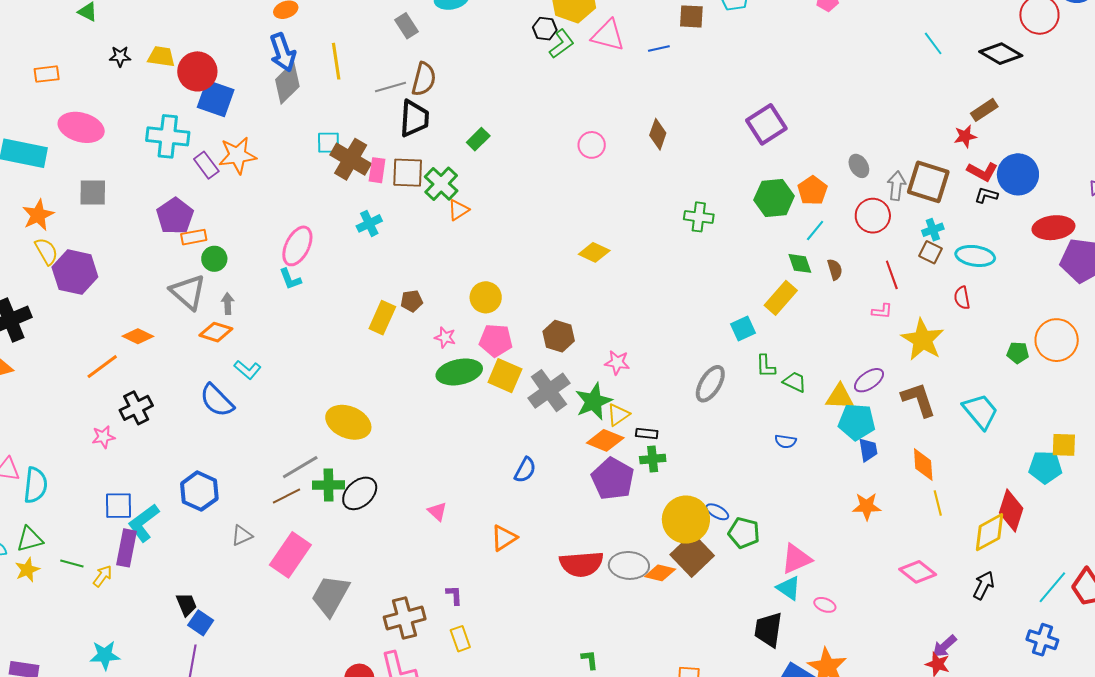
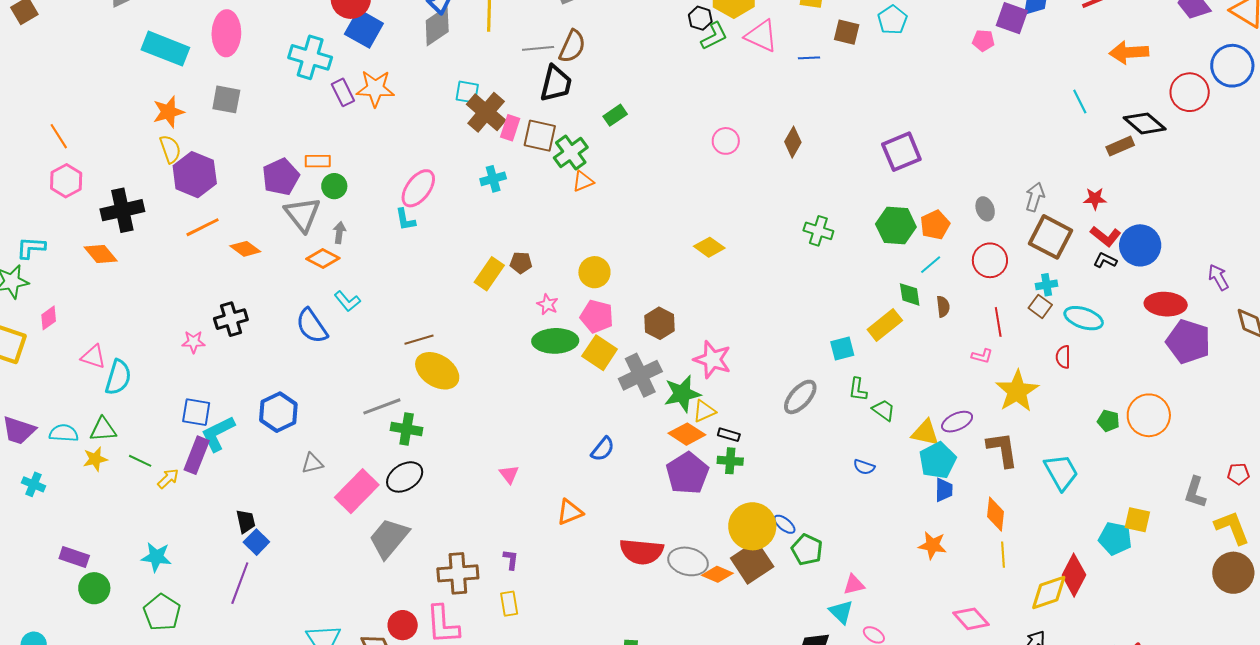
brown rectangle: (984, 110) -> (1120, 146), moved
pink ellipse: (81, 127) -> (226, 33), turned 66
gray arrow: (896, 186) -> (1035, 197), moved
purple pentagon: (175, 216) -> (281, 177), moved
pink star: (617, 362) -> (712, 360), size x1.5
orange line: (102, 367) -> (203, 227), moved
cyan pentagon: (857, 422) -> (938, 460), turned 30
black ellipse: (360, 493) -> (405, 477), moved
brown line: (286, 496) -> (419, 340), moved
pink triangle: (796, 559) -> (854, 585), size x0.7

